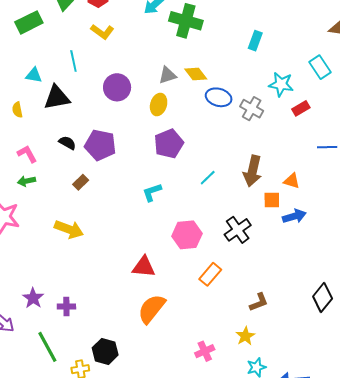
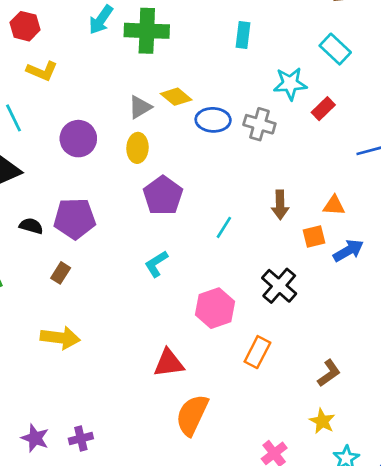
brown arrow: (253, 171) -> (280, 205), size x0.7

